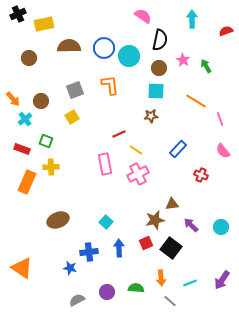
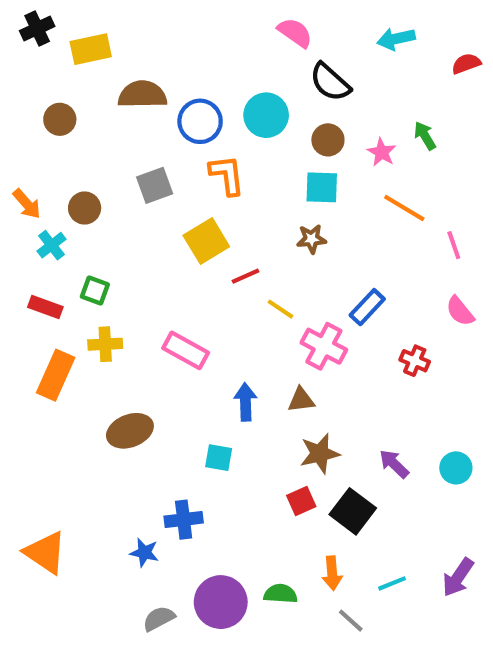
cyan arrow: (192, 19) -> (396, 39), turned -102
black semicircle: (160, 40) -> (330, 82), turned 120
blue circle: (104, 48) -> (200, 121), moved
pink star: (183, 60) -> (382, 152), moved
yellow square: (72, 117) -> (206, 241), moved, size x1.5
pink rectangle: (105, 164) -> (186, 350), moved, turned -50
pink cross: (138, 174) -> (324, 346), moved, turned -35
brown triangle: (172, 204) -> (301, 400), moved
brown ellipse: (58, 220) -> (130, 431), moved
cyan square: (106, 222) -> (219, 458), turned -32
blue arrow: (119, 248) -> (245, 402), moved
purple circle: (107, 292) -> (221, 602), size x1.6

